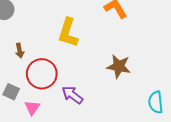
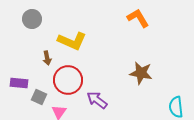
yellow L-shape: (68, 33) -> (72, 41), moved, turned -84

